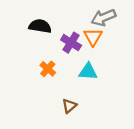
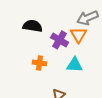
orange cross: (48, 69) -> (40, 63), turned -32

